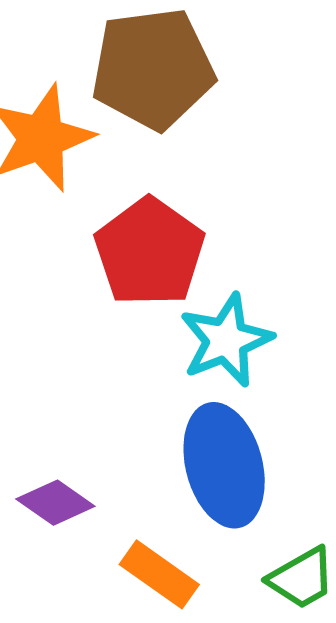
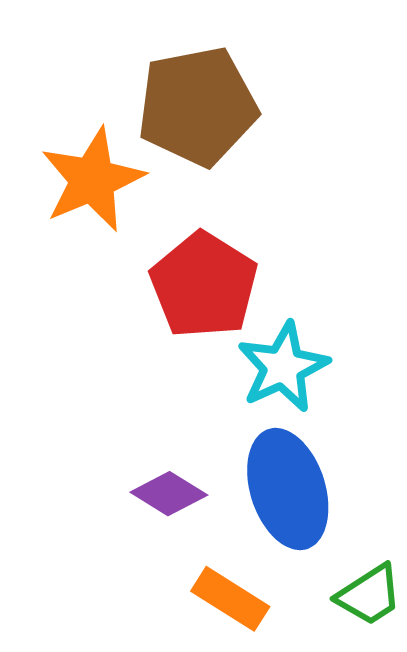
purple diamond: (55, 503) -> (169, 494), moved

